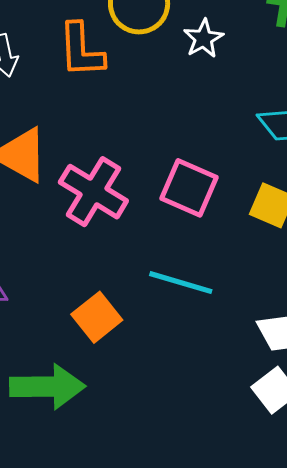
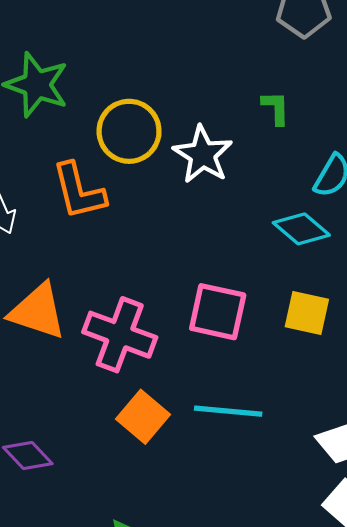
white star: (204, 39) -> (203, 155), size x1.4
orange square: (97, 317) -> (143, 417), moved

